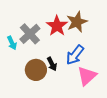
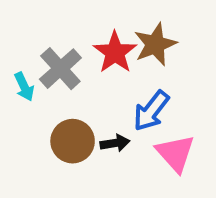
black arrow: (52, 64) -> (115, 143), moved, turned -72
pink triangle: (87, 76) -> (175, 153), turned -30

